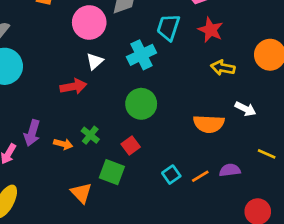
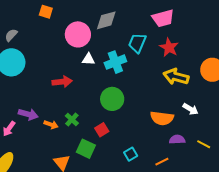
white triangle: (95, 61) -> (89, 59), moved, turned 40
yellow arrow: (223, 68) -> (176, 77), size x1.4
purple arrow: (32, 133) -> (28, 114), turned -96
purple semicircle: (230, 170) -> (177, 139), moved
orange line: (200, 176) -> (162, 162), moved

